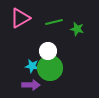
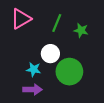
green line: (54, 22) -> (57, 23), turned -54
green circle: (50, 68) -> (69, 72), moved

